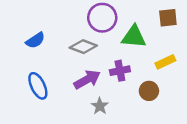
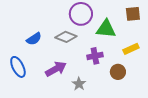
blue semicircle: (35, 40) -> (34, 39), moved
purple arrow: (87, 80) -> (56, 69), moved
blue ellipse: (38, 86) -> (18, 67), moved

